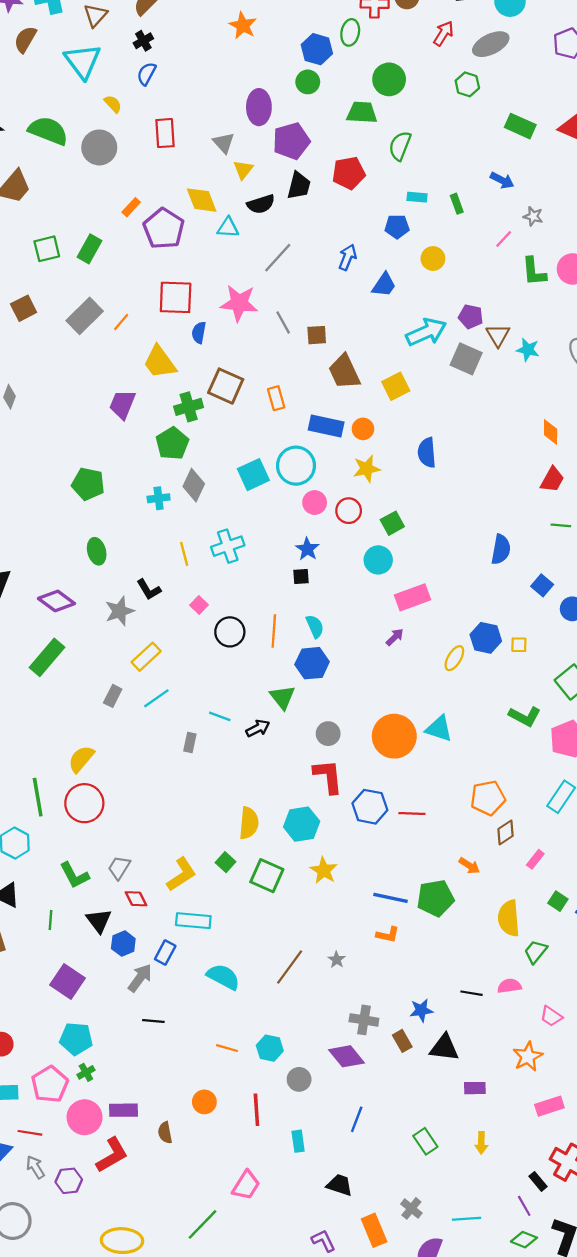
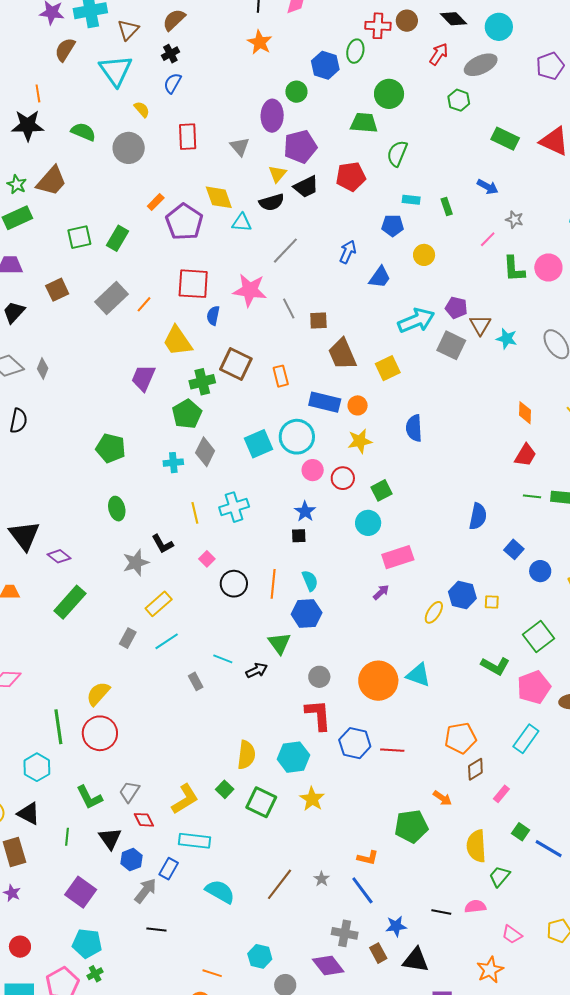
green circle: (308, 82) -> (296, 92), moved
green semicircle: (48, 131) -> (83, 132), size x0.7
yellow triangle: (243, 170) -> (277, 174), moved
black trapezoid: (299, 186) -> (306, 187), turned 48
purple diamond: (56, 601) -> (59, 556), moved, size x0.7
gray rectangle: (190, 742) -> (196, 681), turned -42
blue line: (391, 898) -> (362, 890), moved, turned 40
orange line: (227, 1048) -> (212, 973), moved

